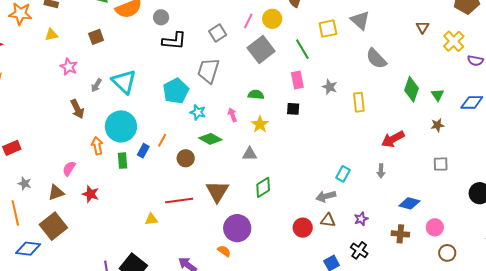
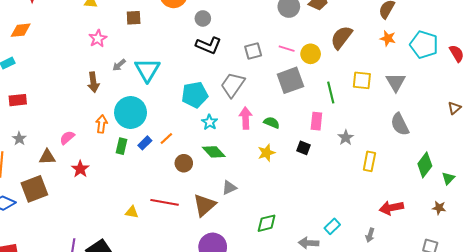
pink line: (248, 21) -> (287, 49), turned 63
pink arrow: (232, 115) -> (246, 118), moved, size x1.5
gray triangle: (250, 154) -> (229, 188), moved, turned -42
green diamond: (263, 187) -> (267, 223), moved

